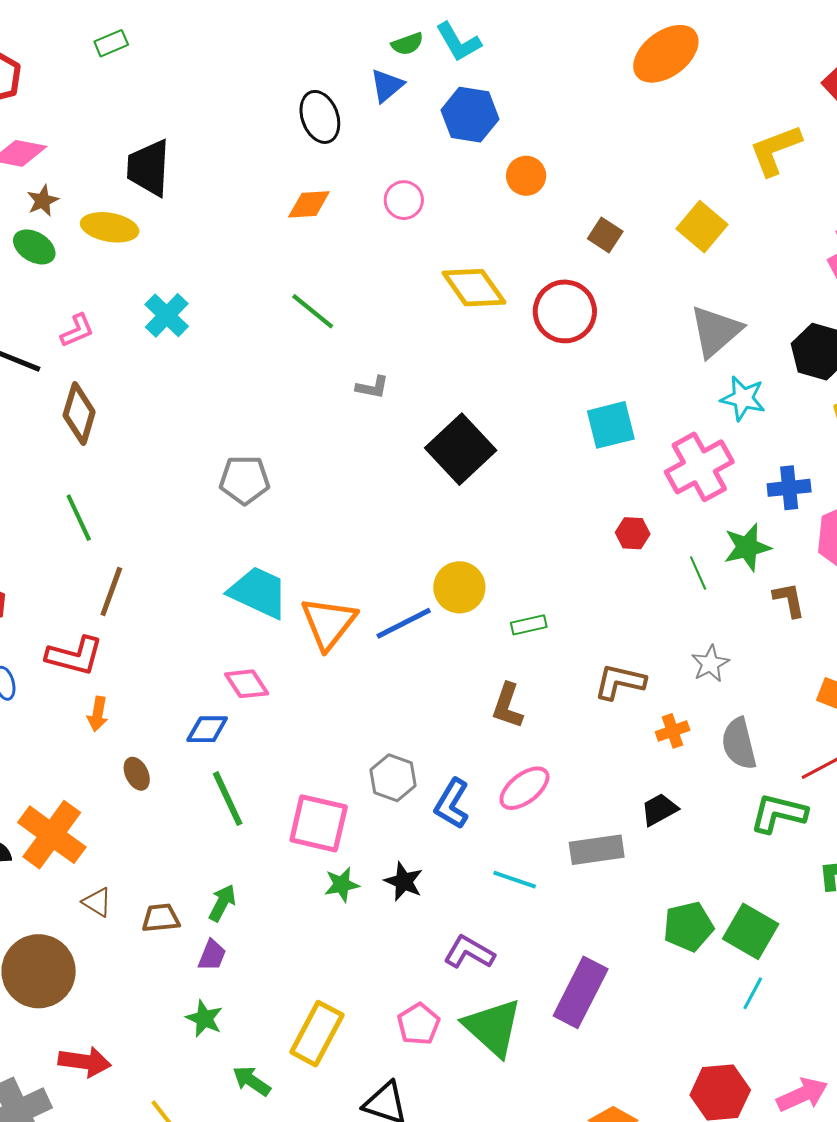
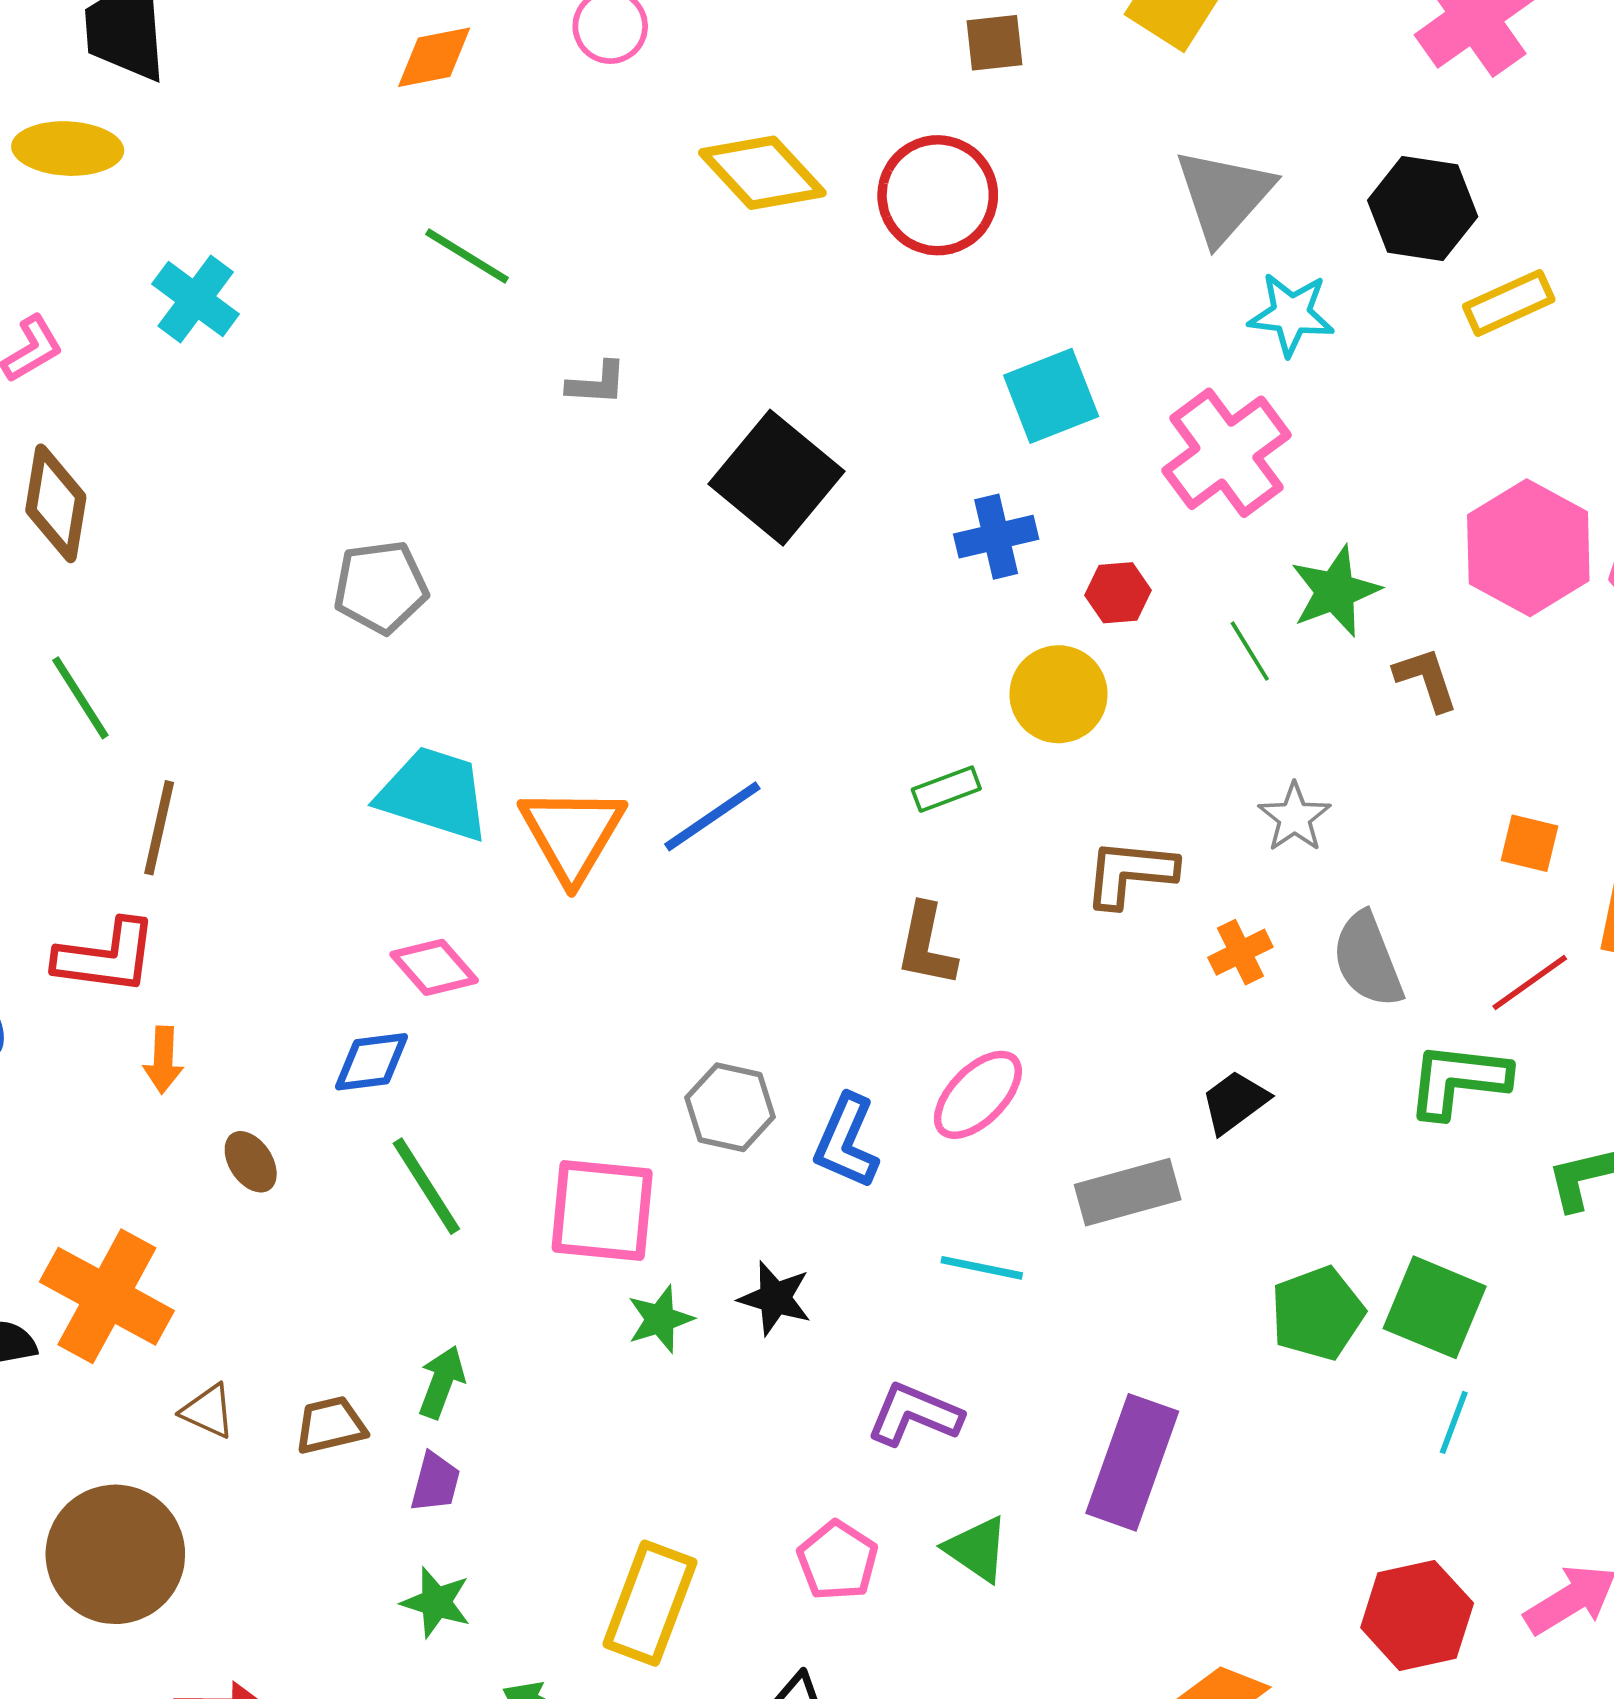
brown square: (605, 235) -> (995, 43), turned -32
blue cross: (789, 488) -> (996, 537), moved
yellow circle: (459, 587) -> (1058, 694), moved
green triangle: (493, 1027) -> (977, 1549), size x0.6

